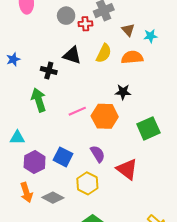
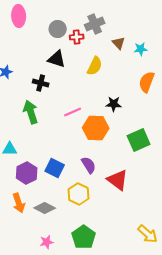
black triangle: (72, 55) -> (57, 59), moved
orange semicircle: (132, 57) -> (147, 82), moved, turned -65
pink line: (77, 111) -> (73, 112), moved

